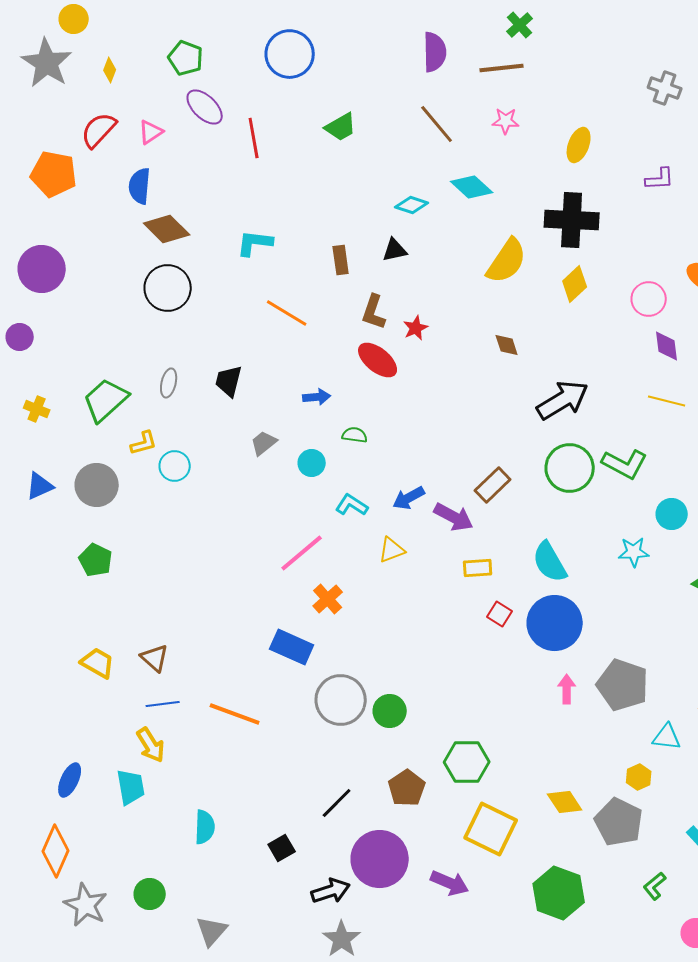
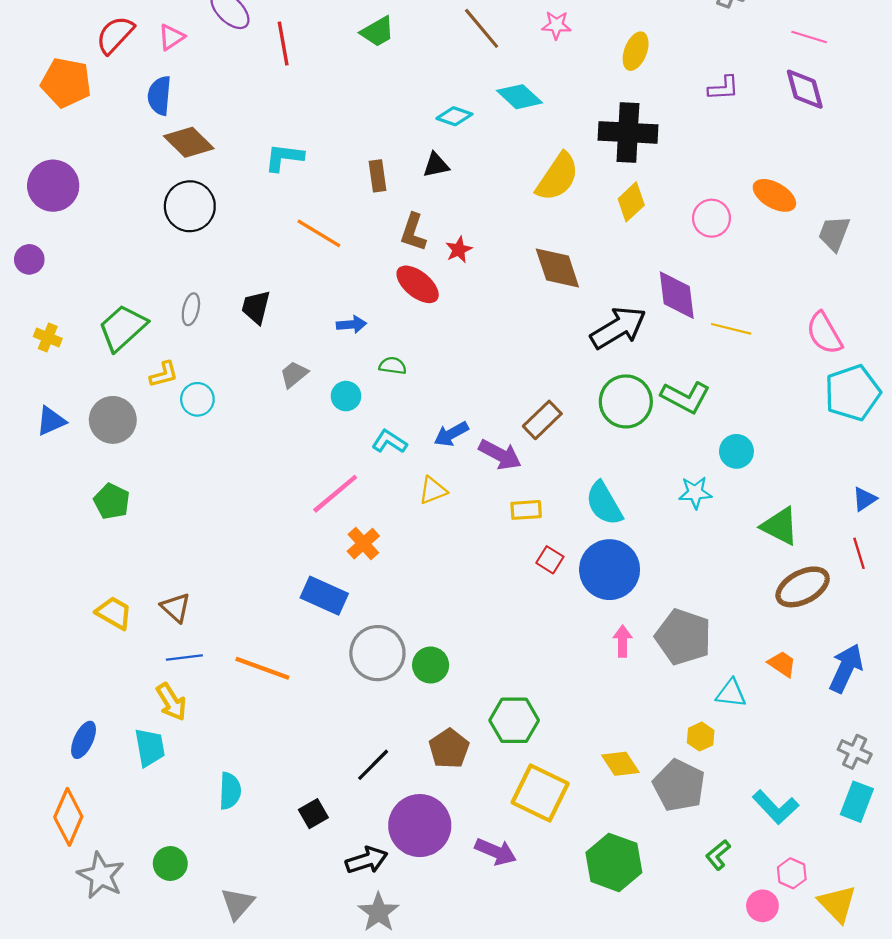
brown diamond: (507, 345) -> (557, 268), size x1.8
purple diamond: (667, 346) -> (677, 295), moved, size x1.5

